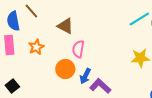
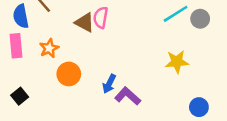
pink semicircle: (78, 49) -> (101, 17), moved
orange circle: (65, 69) -> (69, 74), moved

